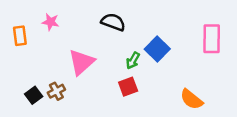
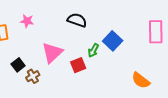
red square: (128, 87) -> (78, 65), moved
black square: (34, 95) -> (18, 65), moved

